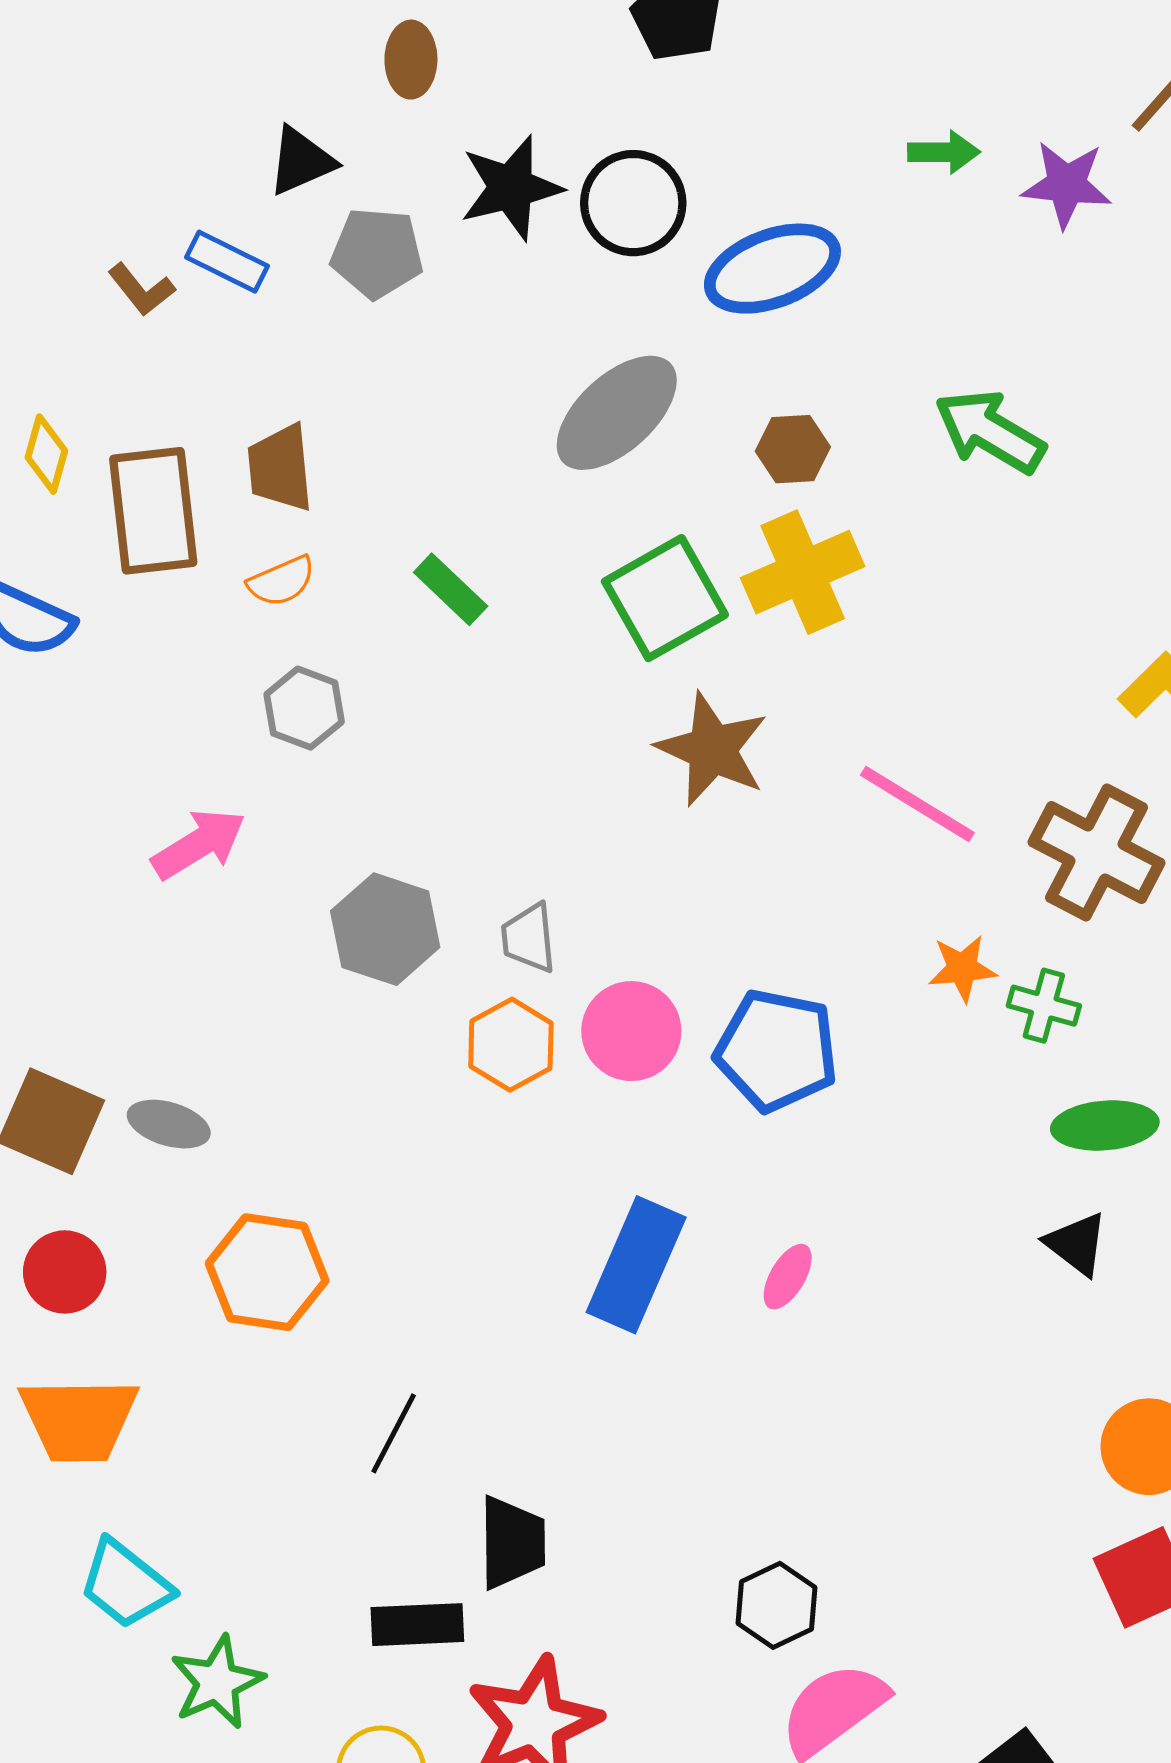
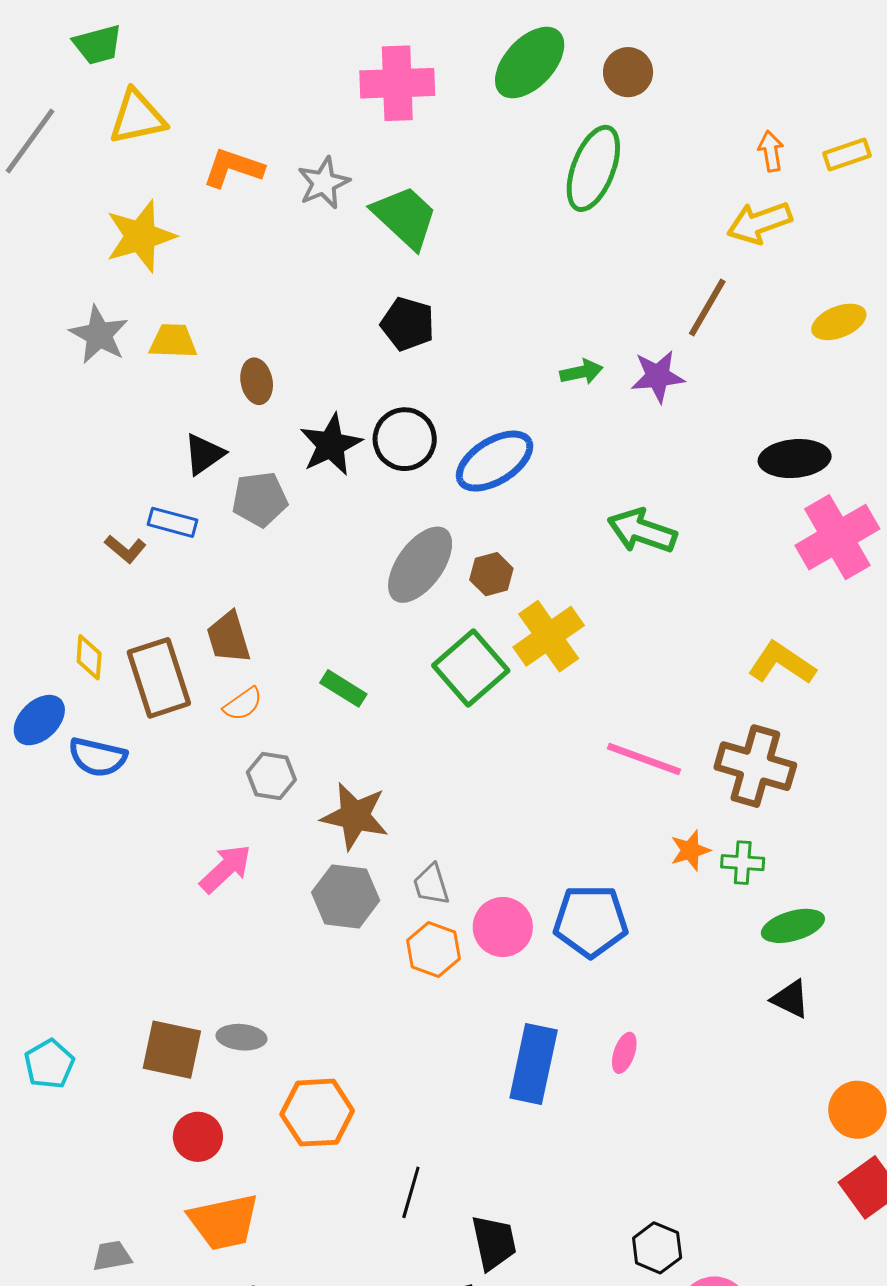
brown hexagon: (793, 449) -> (491, 574), moved
brown star: (712, 749) -> (355, 816), moved

